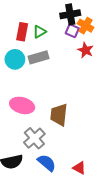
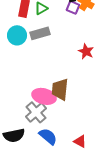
red star: (86, 50) -> (86, 51), moved
pink ellipse: (22, 105) -> (44, 96), moved

